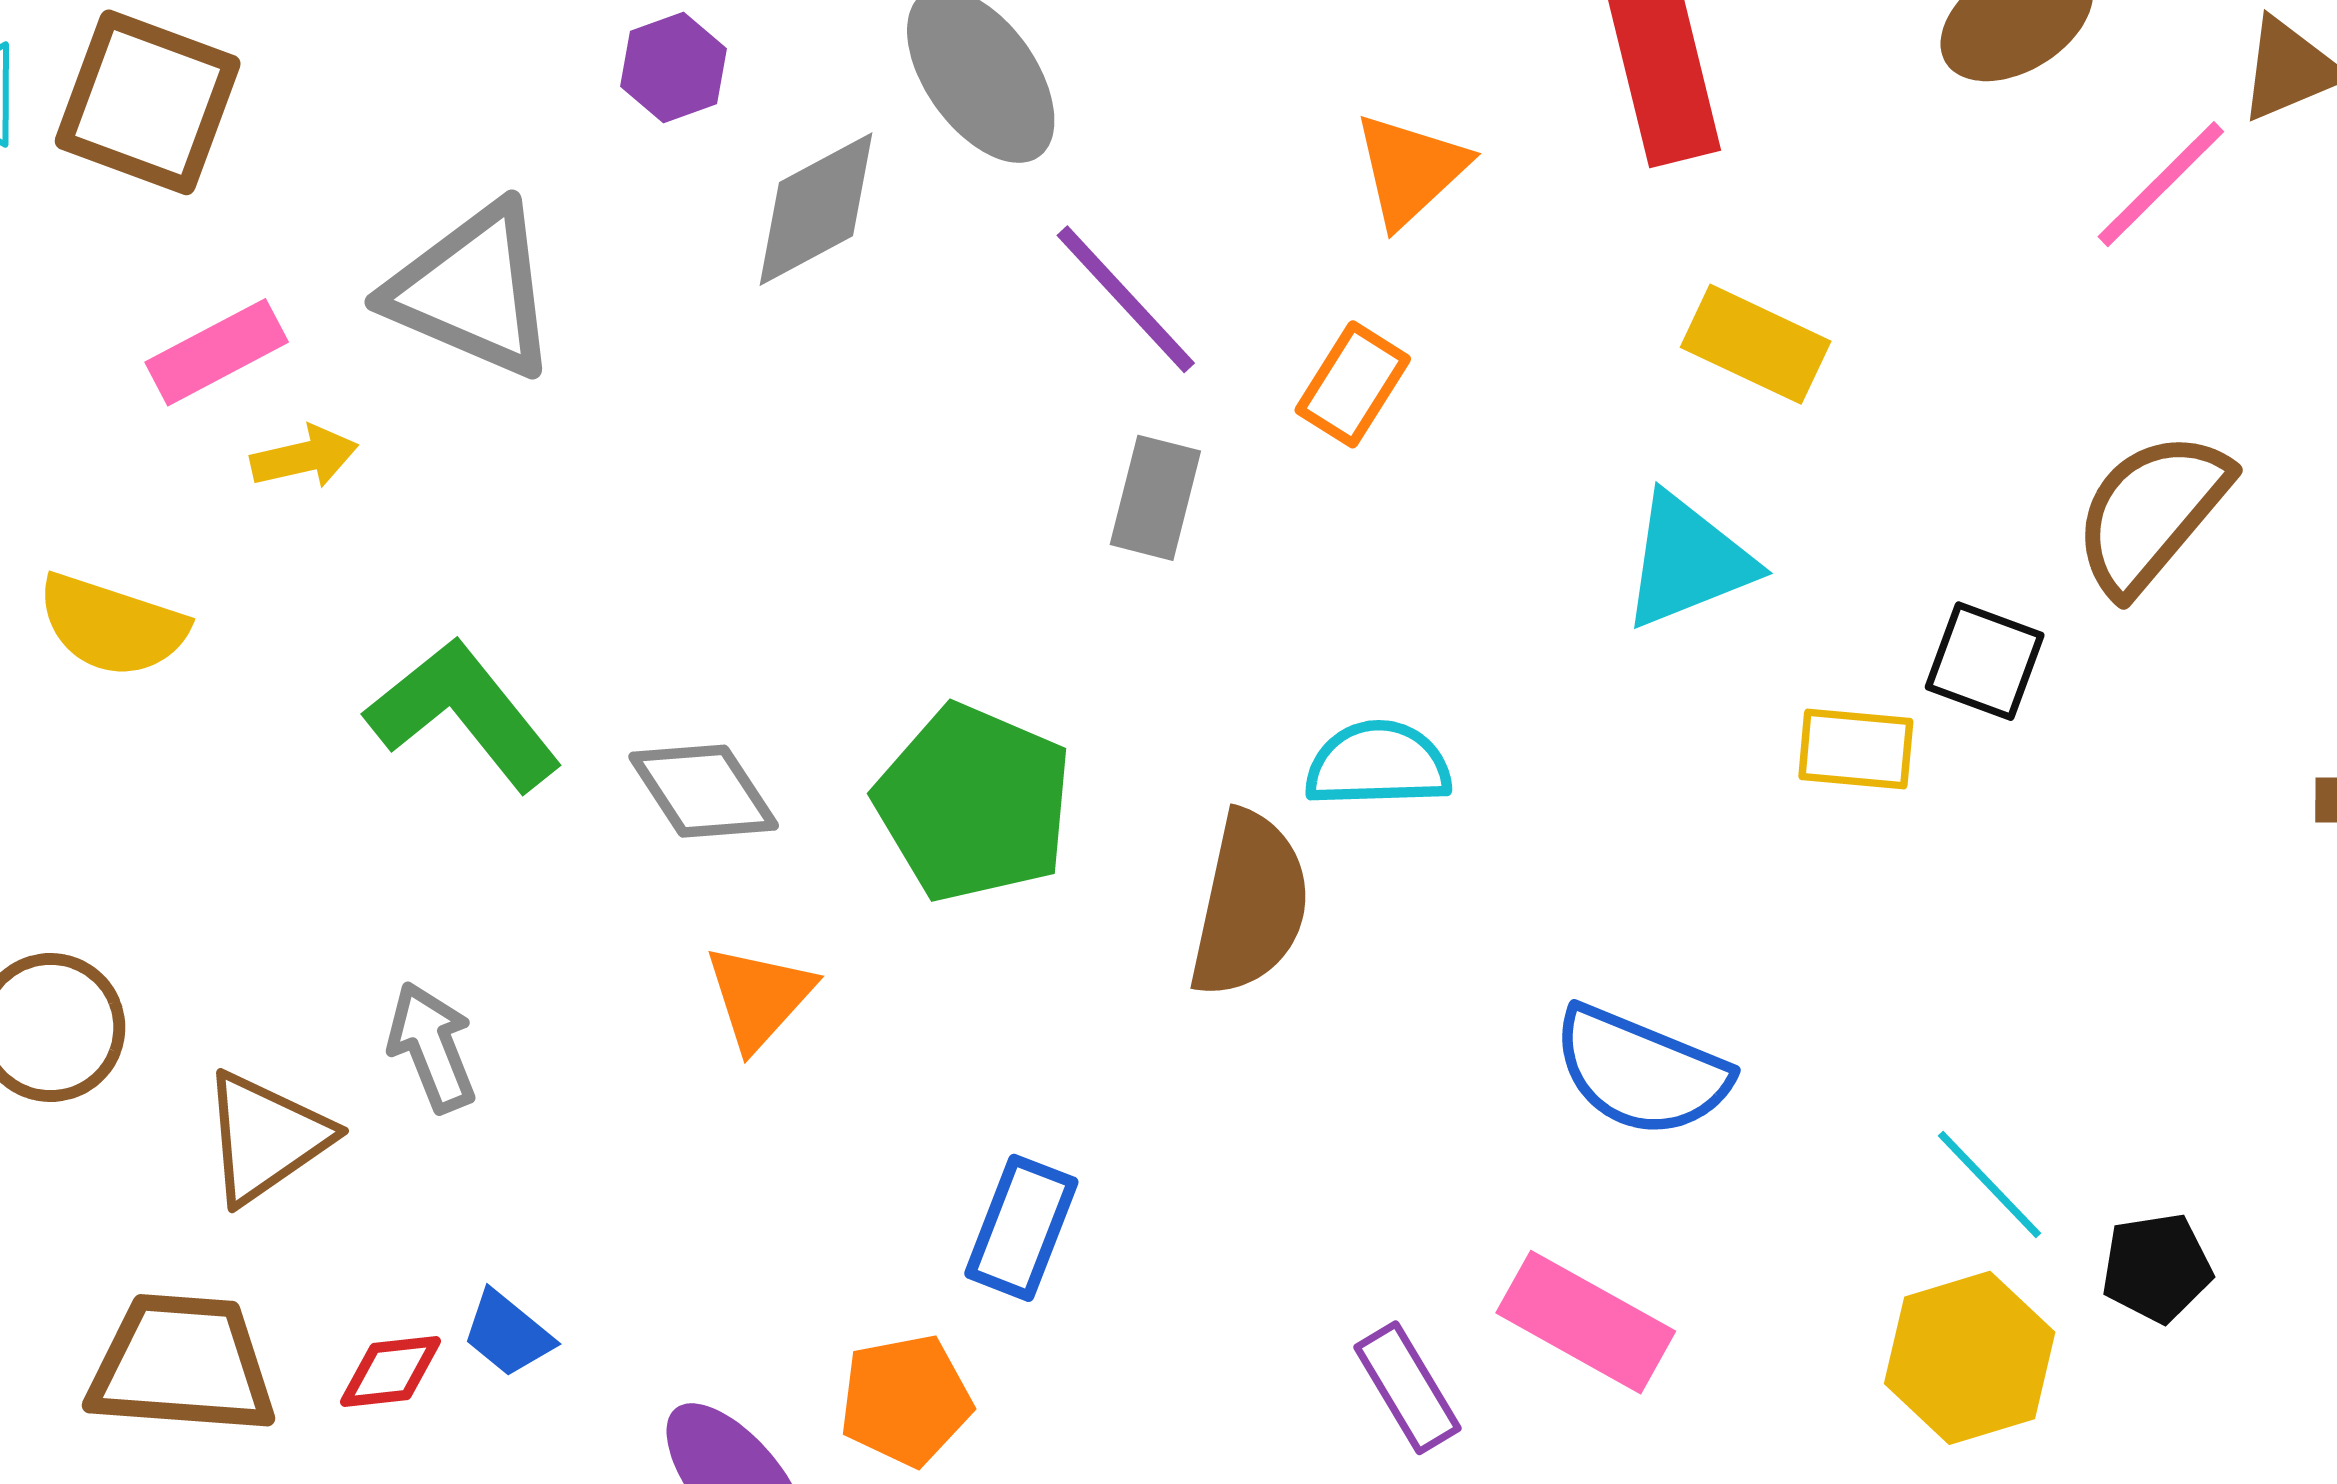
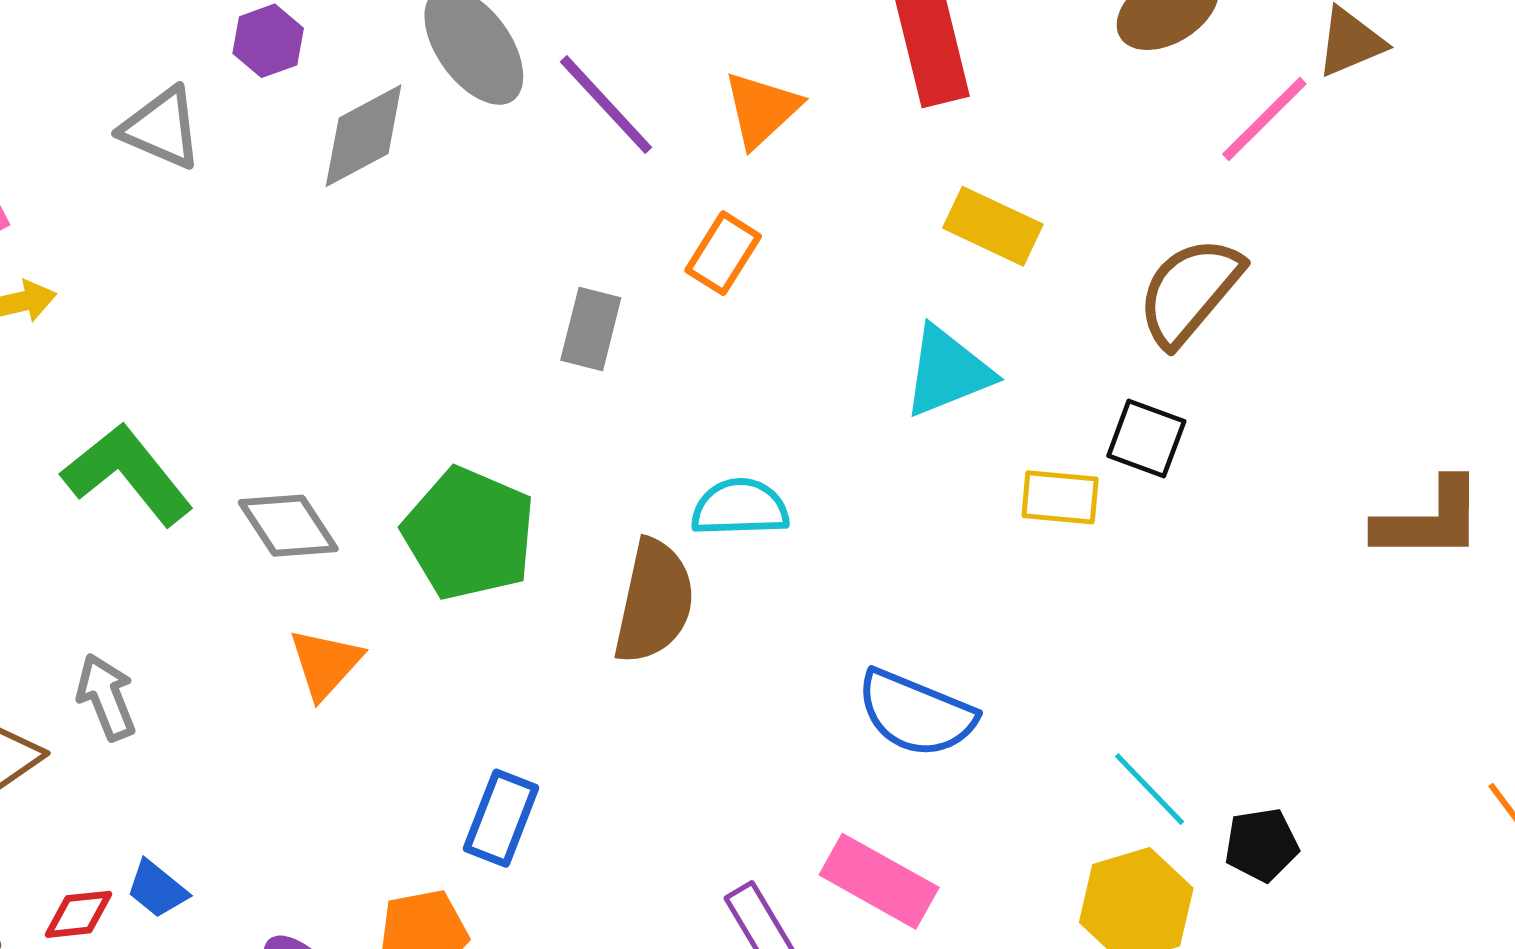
gray triangle: (473, 290) -> (162, 128), moved, size x0.7
purple line: (1126, 299) -> (606, 105), moved
brown semicircle: (2151, 512) -> (1190, 291), moved

